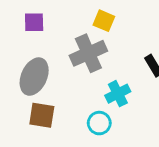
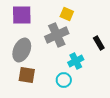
purple square: (34, 22) -> (22, 15), size x1.5

